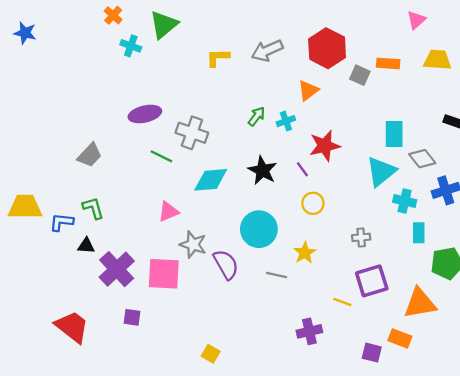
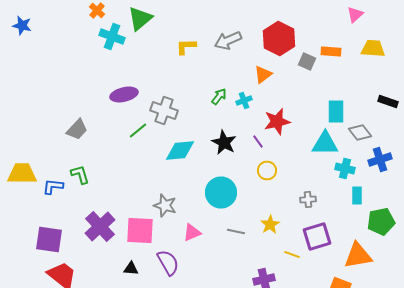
cyan cross: (131, 46) -> (112, 36), size x1.4
green line: (161, 156) -> (138, 130), turned -66
cyan triangle: (381, 172) -> (325, 144), turned 40
pink triangle: (168, 212) -> (192, 232), moved
black triangle: (86, 246) -> (131, 268), moved
yellow star: (305, 253) -> (270, 224), moved
purple semicircle: (226, 264) -> (168, 262), moved
purple square: (132, 317) -> (49, 240), moved, size x1.8

